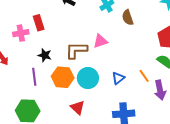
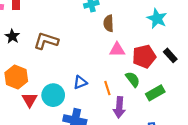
pink triangle: (100, 41) -> (117, 50), moved
orange hexagon: (63, 77) -> (16, 77), moved
cyan circle: (88, 78) -> (53, 95), moved

